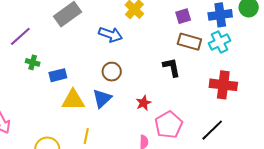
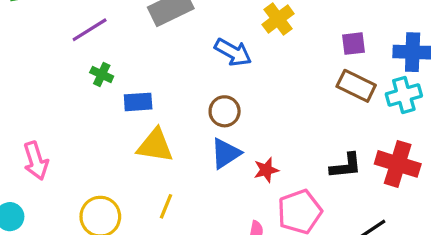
black L-shape: (172, 67) -> (346, 166), moved, turned 85
blue triangle: (102, 98) -> (226, 153), moved

